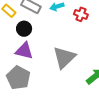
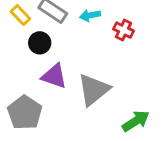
purple triangle: (24, 51) -> (54, 76), moved

